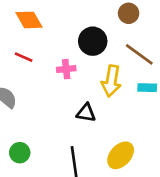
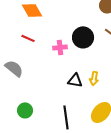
black circle: (93, 41) -> (83, 37), moved
yellow arrow: (111, 81) -> (94, 78), moved, size x0.6

